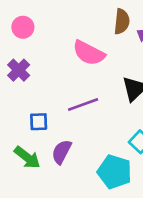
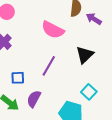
purple line: (83, 105) -> (49, 66), turned -40

